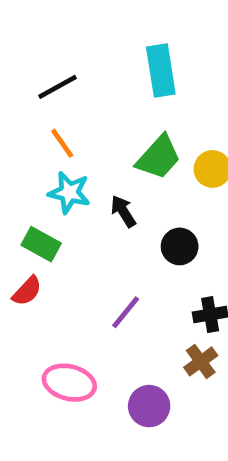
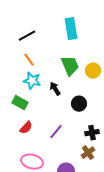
green trapezoid: (158, 157) -> (70, 66), turned -65
red semicircle: (27, 291) -> (26, 128), moved

